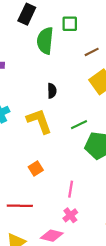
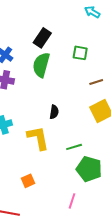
green semicircle: (45, 41) -> (41, 65), moved
pink line: (71, 189) -> (72, 201), moved

